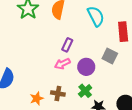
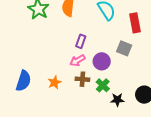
brown cross: (58, 93) -> (82, 79), moved
orange star: (37, 98) -> (55, 82), moved

